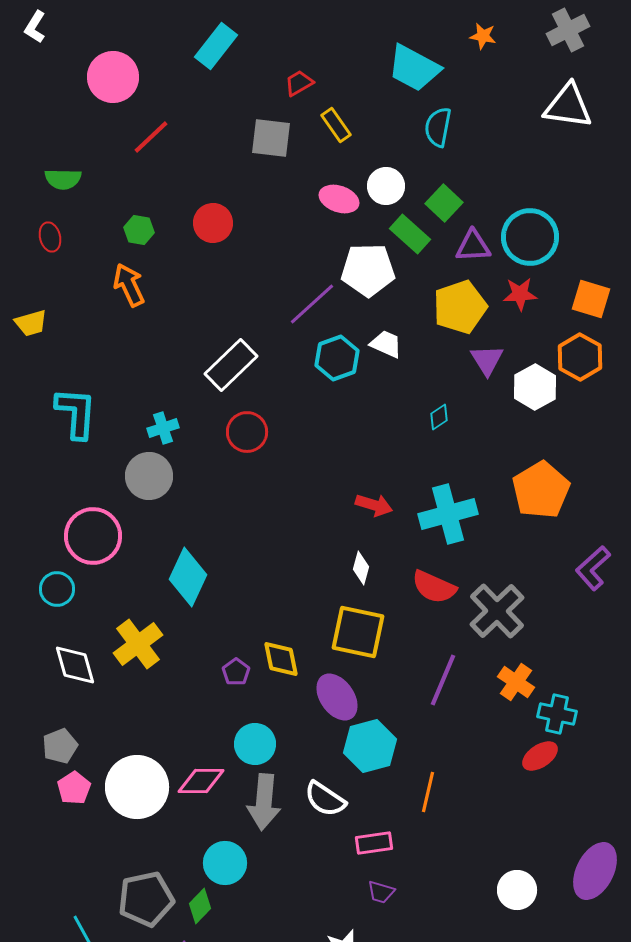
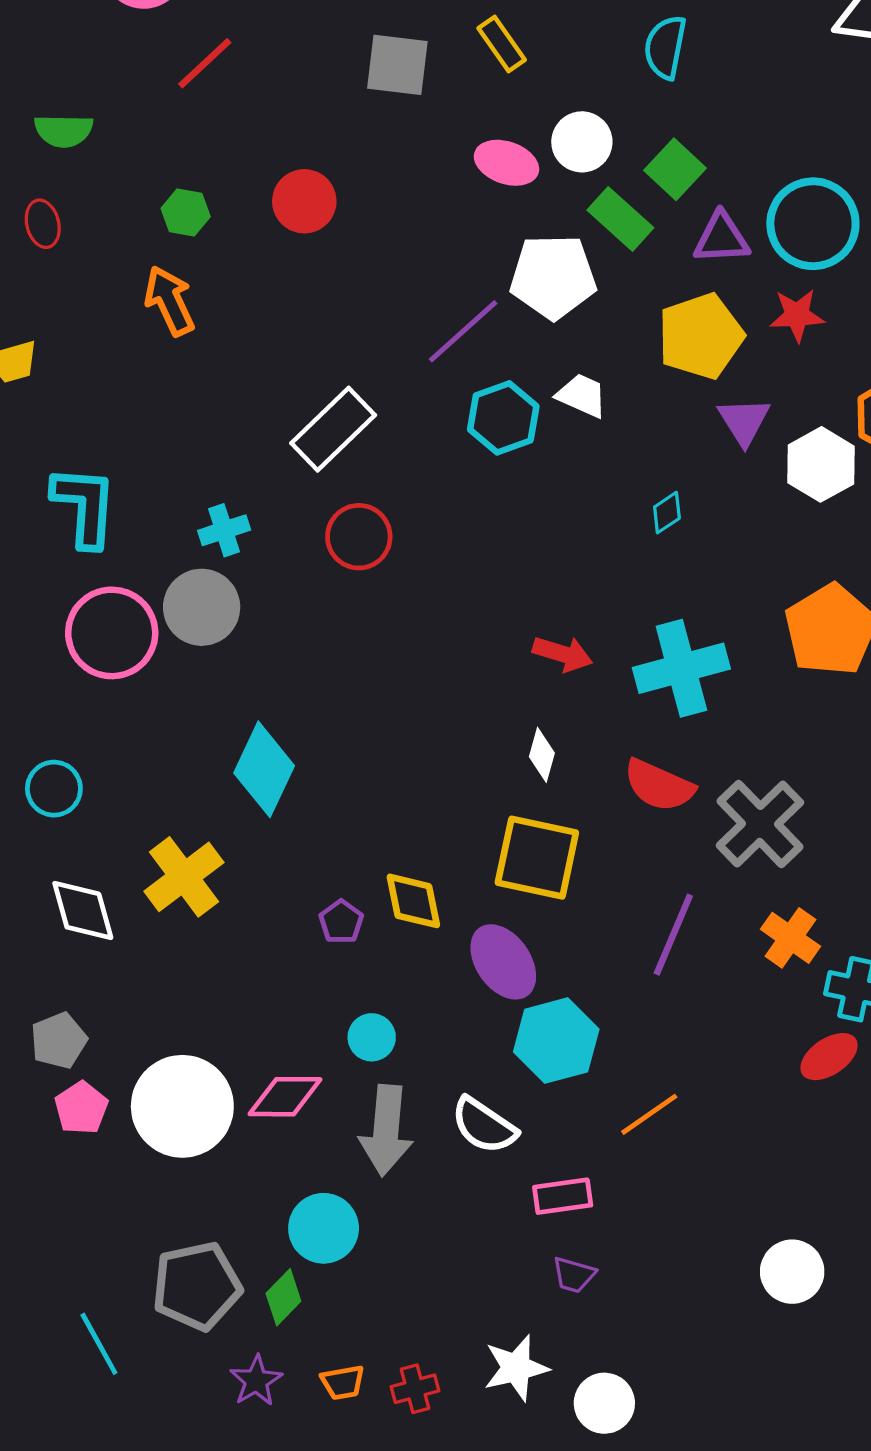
pink circle: (93, 536) -> (112, 633), moved
cyan circle: (255, 744) -> (372, 1037), size x0.7
orange line: (428, 792) -> (649, 1114), turned 42

